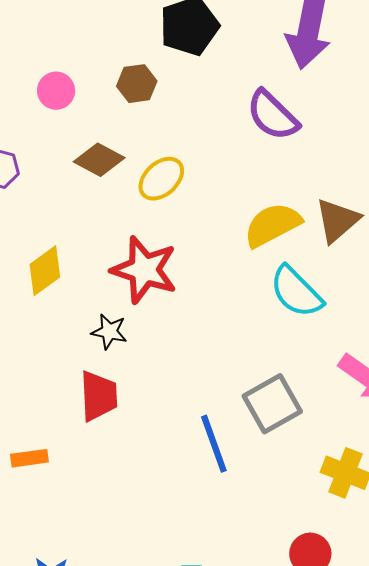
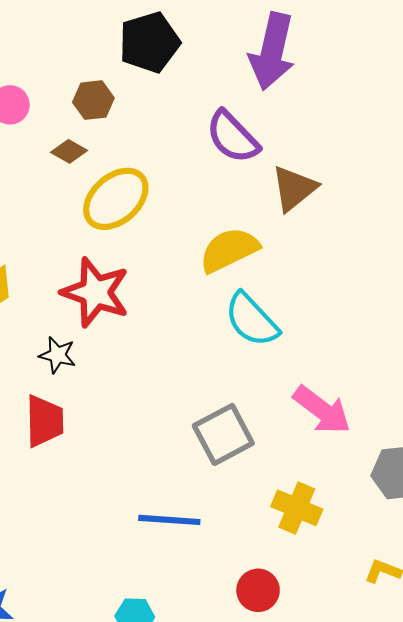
brown diamond: (99, 160) -> (69, 151), moved, size x0.7
yellow ellipse: (161, 179) -> (116, 199), size x1.4
brown triangle: (337, 220) -> (294, 188), moved
blue line: (214, 444) -> (169, 520), moved, turned -68

